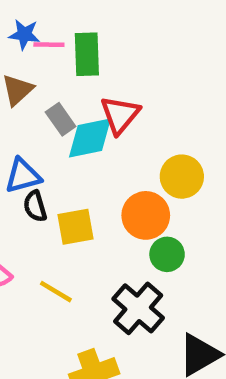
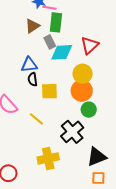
green rectangle: (87, 54) -> (56, 22), moved
red triangle: (120, 115) -> (90, 45), moved
yellow circle: (182, 177) -> (83, 74), moved

